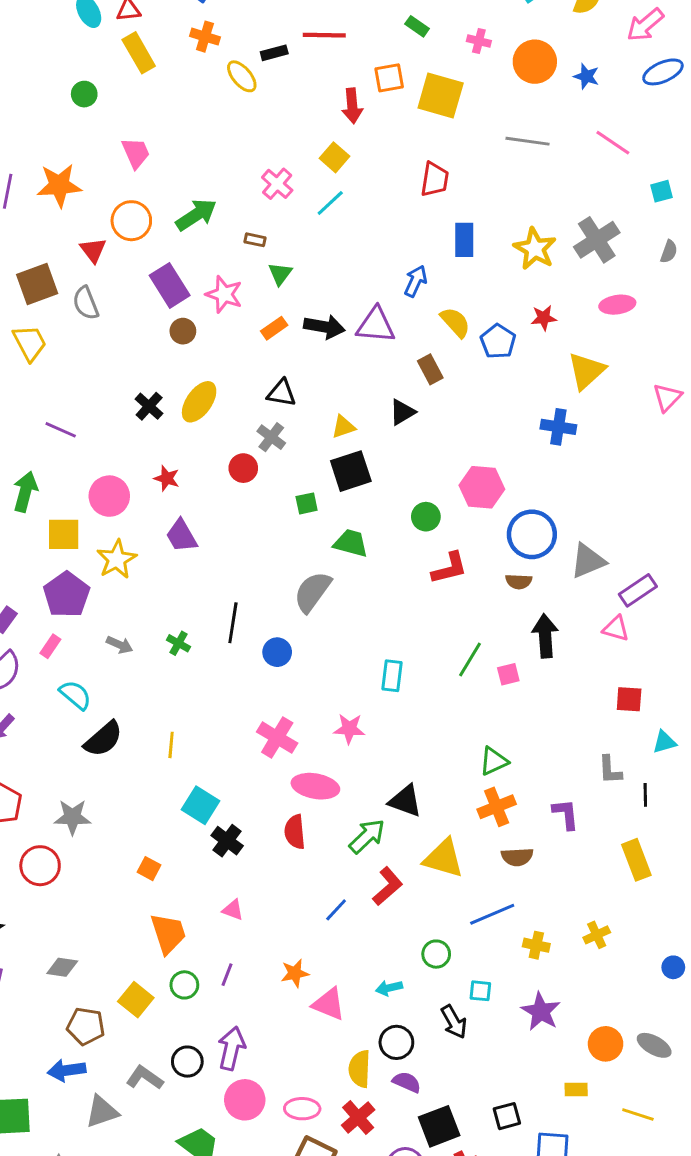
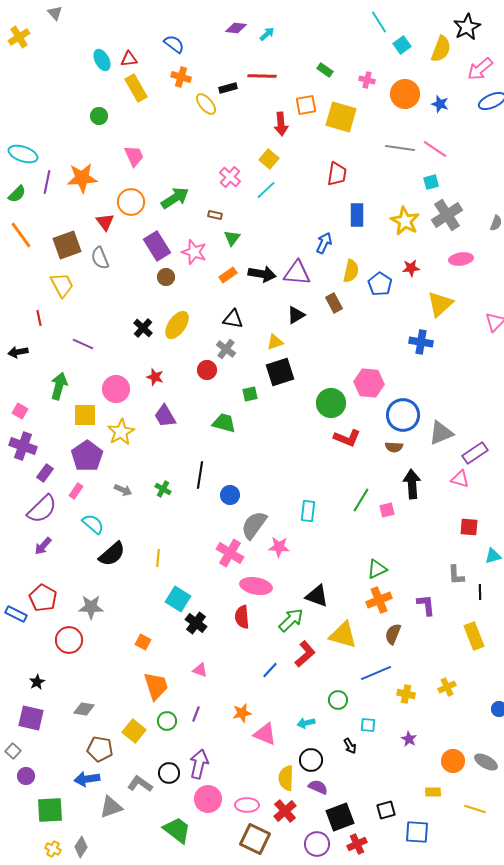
pink line: (613, 143) -> (435, 149), moved
cyan square: (661, 191) -> (431, 182), moved
yellow semicircle: (455, 322) -> (351, 271), turned 55
black triangle: (402, 412) -> (296, 315), moved
green circle: (426, 517) -> (331, 403), size x1.5
green trapezoid: (351, 543) -> (224, 423), moved
red L-shape: (449, 568) -> (347, 438), turned 36
gray semicircle: (312, 592) -> (254, 525), moved
brown semicircle: (517, 857) -> (393, 634), turned 115
purple star: (541, 1011) -> (409, 739), size x0.6
black arrow: (454, 1022) -> (350, 746), size x0.7

